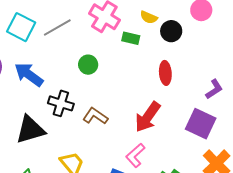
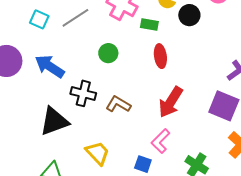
cyan square: (21, 27) -> (39, 19), size x0.7
red ellipse: (165, 73) -> (160, 56), moved

